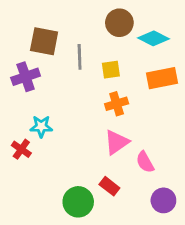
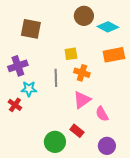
gray line: (80, 57) -> (56, 78), moved
yellow square: (111, 70) -> (71, 54), moved
purple cross: (26, 77) -> (18, 66), moved
orange cross: (117, 104) -> (82, 73), turned 35
purple circle: (163, 200) -> (107, 146), moved

